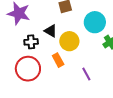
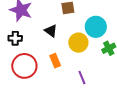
yellow circle: (69, 41) -> (78, 43), moved
black cross: (31, 42) -> (15, 38), moved

